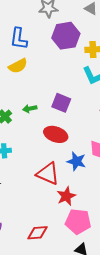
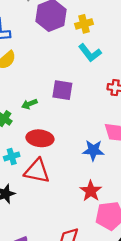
red ellipse: (56, 134) -> (40, 138), moved
red triangle: (48, 174) -> (37, 171), moved

